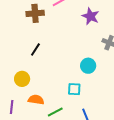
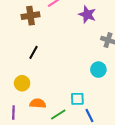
cyan circle: (88, 66) -> (98, 70), moved
cyan square: (74, 89) -> (77, 99), moved

